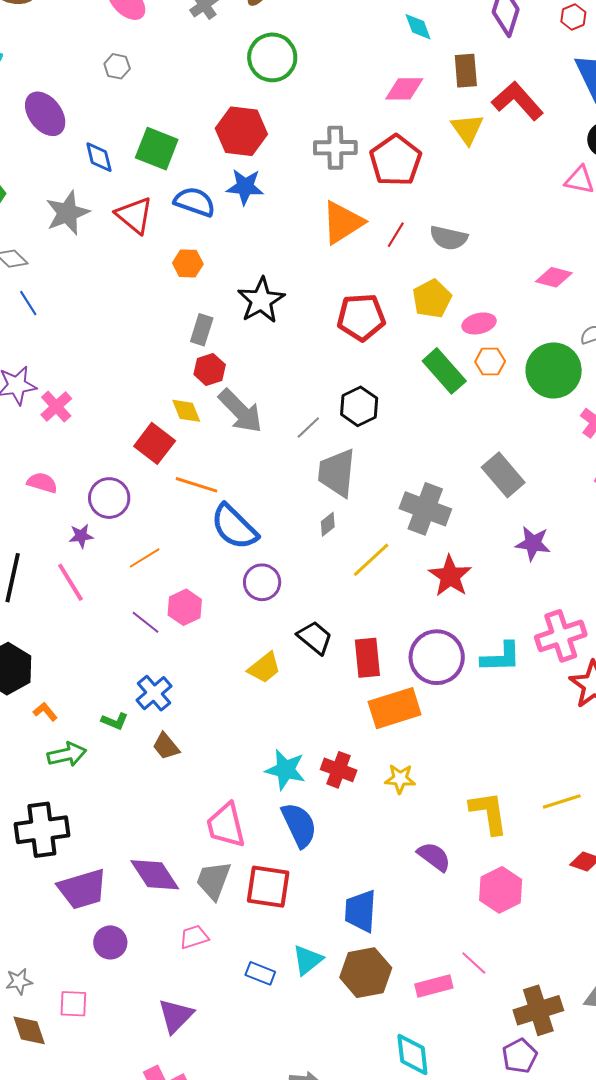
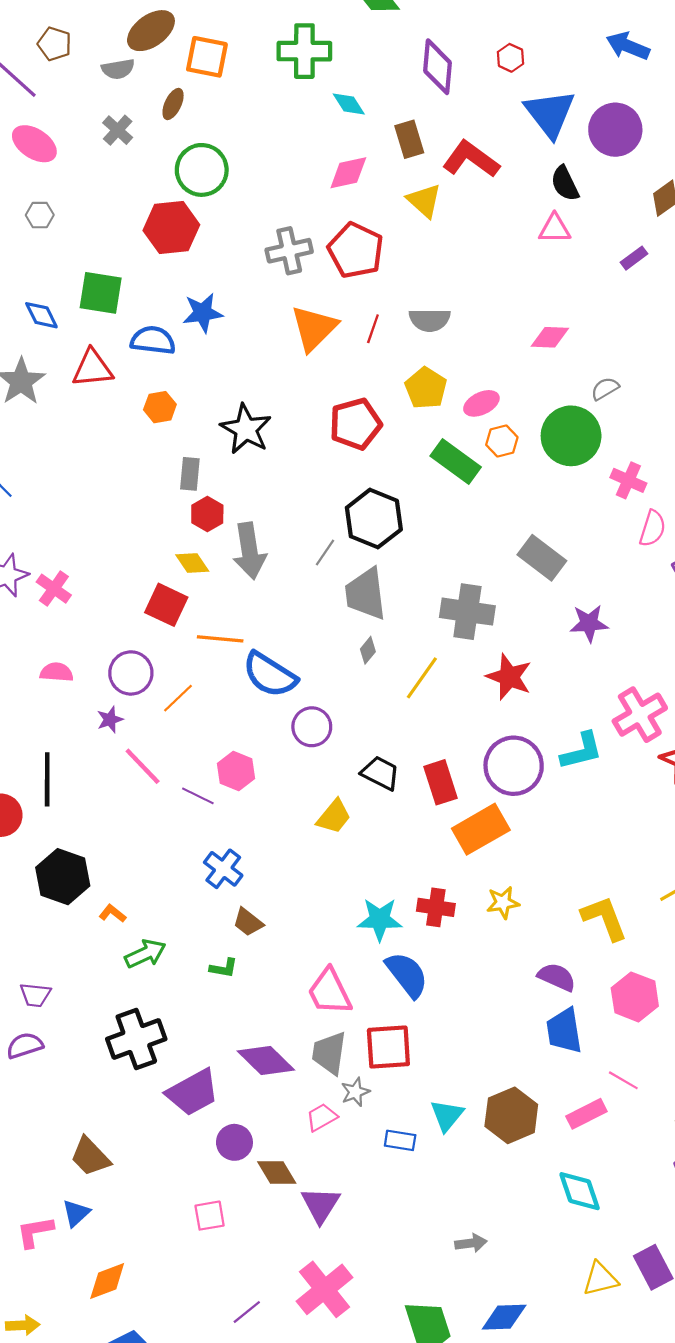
red hexagon: (241, 131) -> (171, 228), moved
red triangle: (134, 215) -> (92, 368), turned -33
black hexagon: (359, 406) -> (374, 519), size x1.4
gray arrow: (240, 411) -> (250, 551), turned 48
orange line: (145, 558) -> (178, 698), moved
pink line: (70, 582) -> (143, 766), moved
green L-shape: (115, 721) -> (224, 968), moved
blue trapezoid: (361, 911) -> (564, 1031), moved
gray star: (19, 981) -> (355, 1092), moved
brown diamond: (29, 1030) -> (277, 1173), moved

